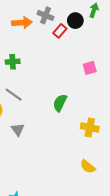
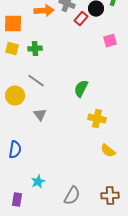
pink square: (90, 68) -> (110, 41), moved
yellow cross: (90, 128) -> (97, 119), moved

